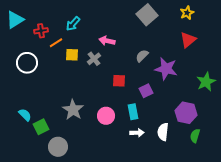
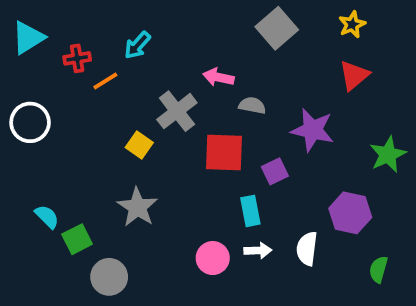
pink arrow: (107, 41) -> (218, 77), moved
yellow square: (72, 55) -> (139, 145), moved, turned 32
gray semicircle: (142, 56) -> (252, 105), moved, turned 56
gray cross: (94, 59) -> (177, 111), size x1.5
white circle: (27, 63) -> (30, 122), moved
red square: (119, 81) -> (224, 153), size x1.6
pink circle: (106, 116) -> (213, 258), moved
green semicircle: (195, 136) -> (378, 269), moved

